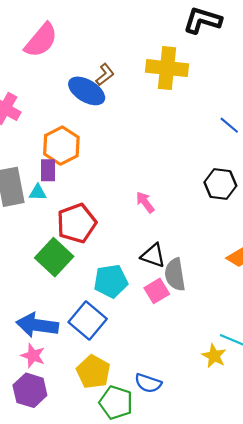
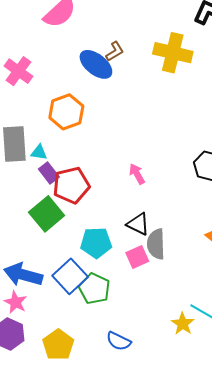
purple rectangle: (48, 170) -> (49, 173), moved, turned -45
yellow pentagon: (93, 372) -> (58, 345), moved
green pentagon: (116, 403) -> (94, 289), moved

